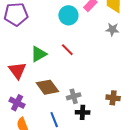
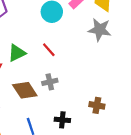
gray star: (112, 29) -> (100, 30), size x1.5
gray cross: (74, 96) -> (50, 82), moved

